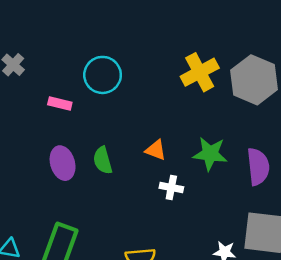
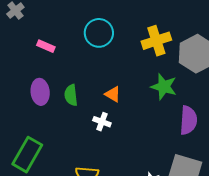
cyan circle: (103, 75) -> (99, 33), moved
green star: (210, 154) -> (164, 87), moved
white cross: (171, 187) -> (102, 122), moved

